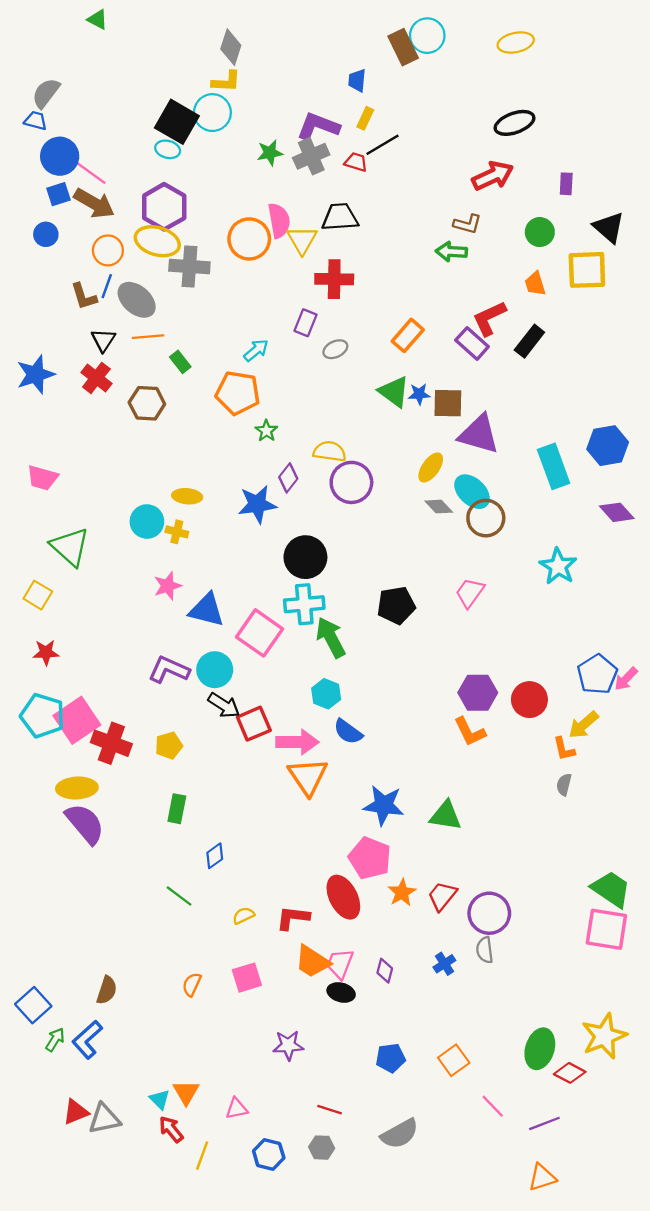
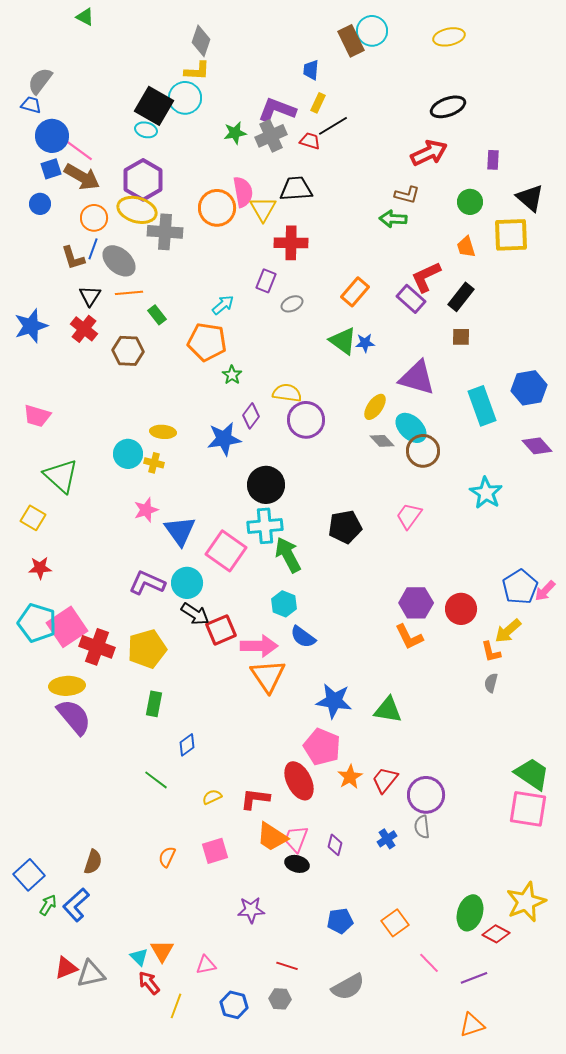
brown square: (448, 403) -> (461, 337), moved, size x0.7
blue triangle: (207, 610) -> (180, 531), turned 40
yellow pentagon: (169, 746) -> (147, 649), size x1.6

